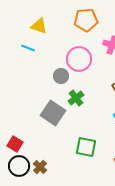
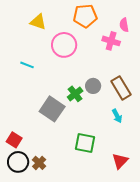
cyan line: (28, 48) -> (27, 65), moved
pink circle: (79, 59) -> (64, 45), moved
gray circle: (61, 76) -> (93, 86), moved

